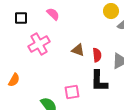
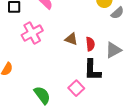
pink square: (72, 92) -> (76, 88), moved, turned -35

